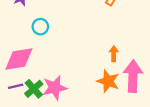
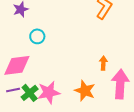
orange star: (108, 81) -> (85, 91), moved

